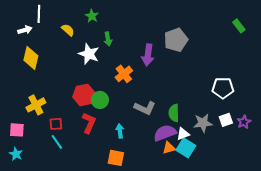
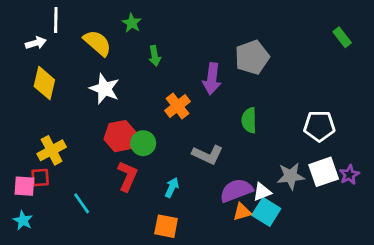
yellow semicircle: (68, 30) -> (97, 43), size x1.5
white star: (89, 54) -> (105, 89), moved
green semicircle: (174, 113) -> (249, 120), moved
white square: (226, 120) -> (324, 172), size x1.5
red square: (56, 124) -> (40, 178), moved
cyan arrow: (120, 131) -> (172, 188), turned 32

